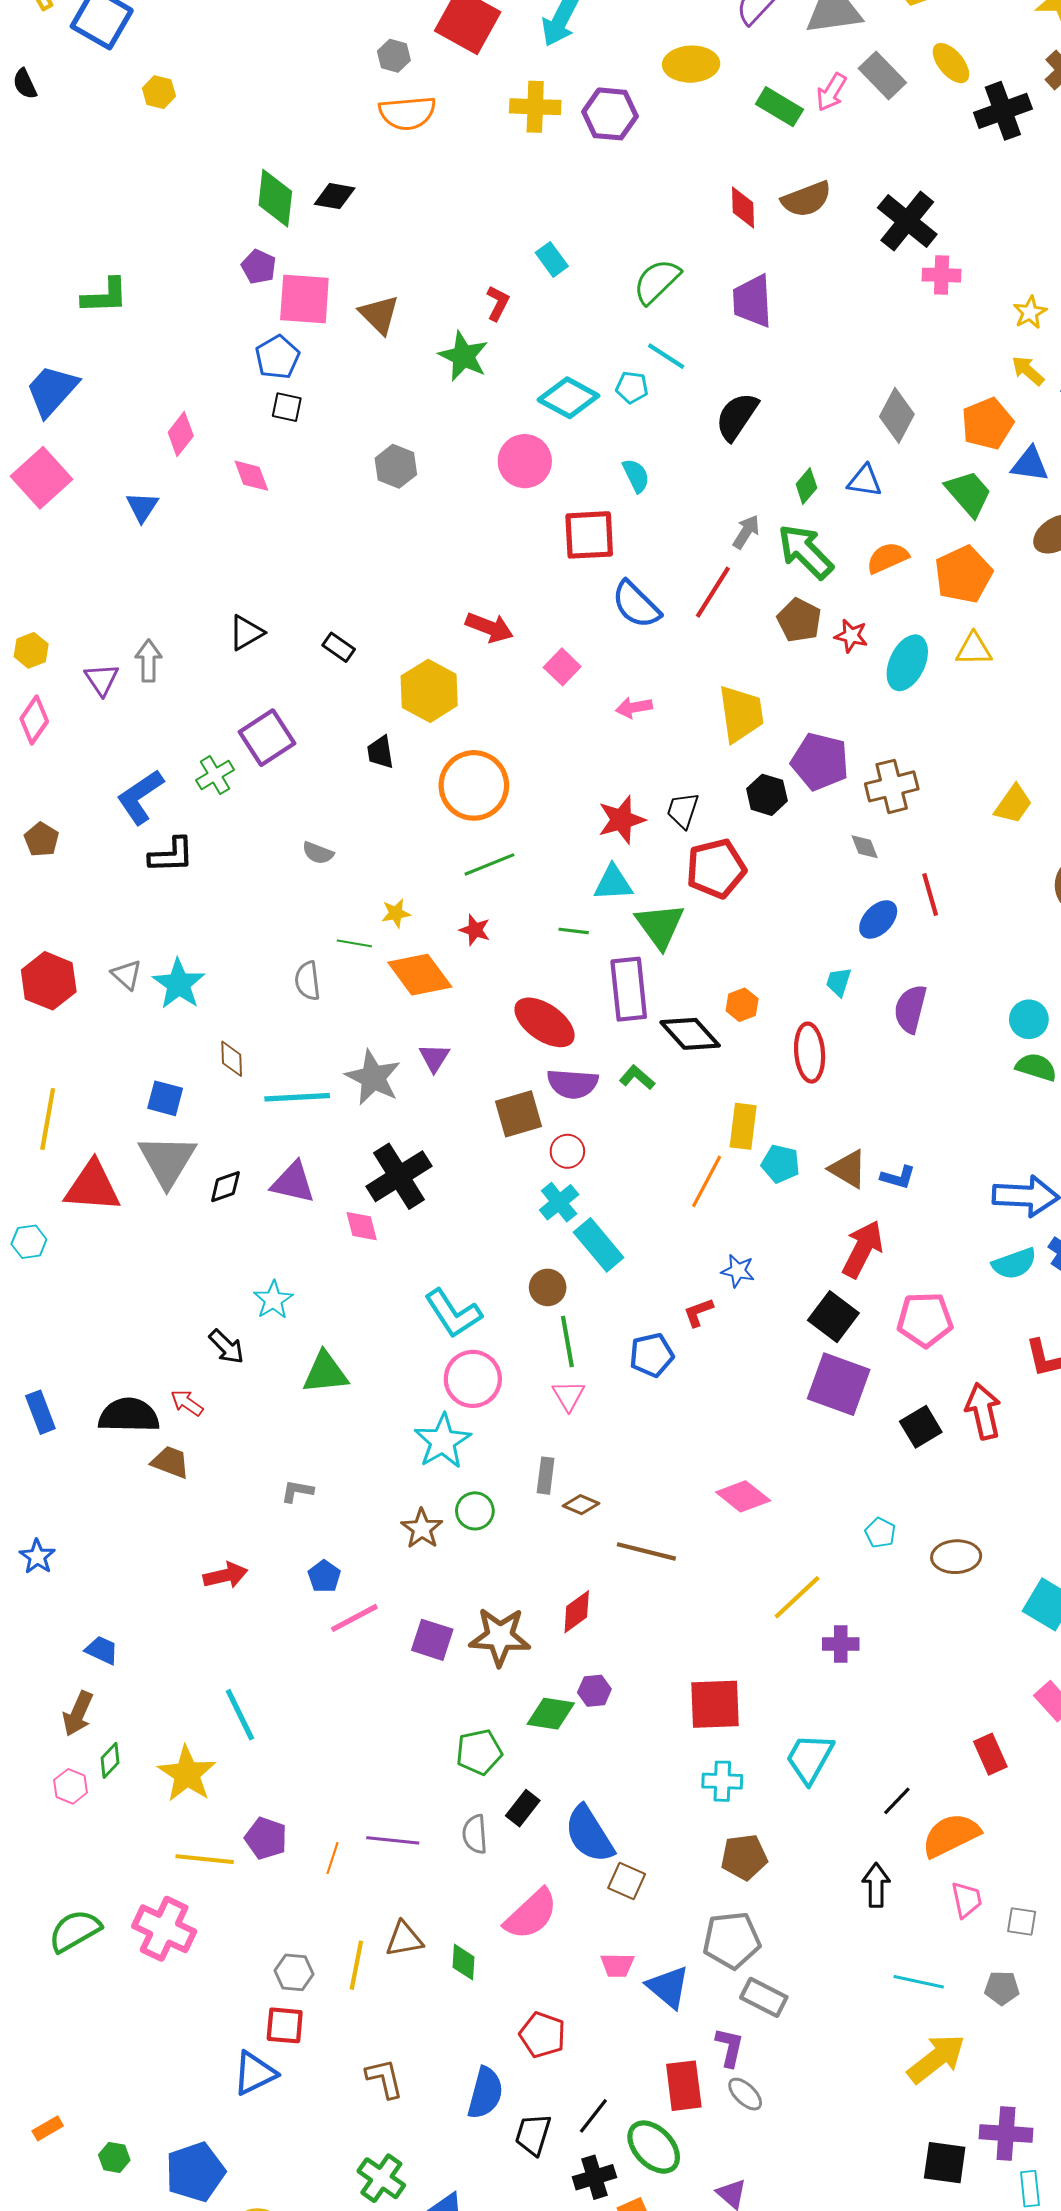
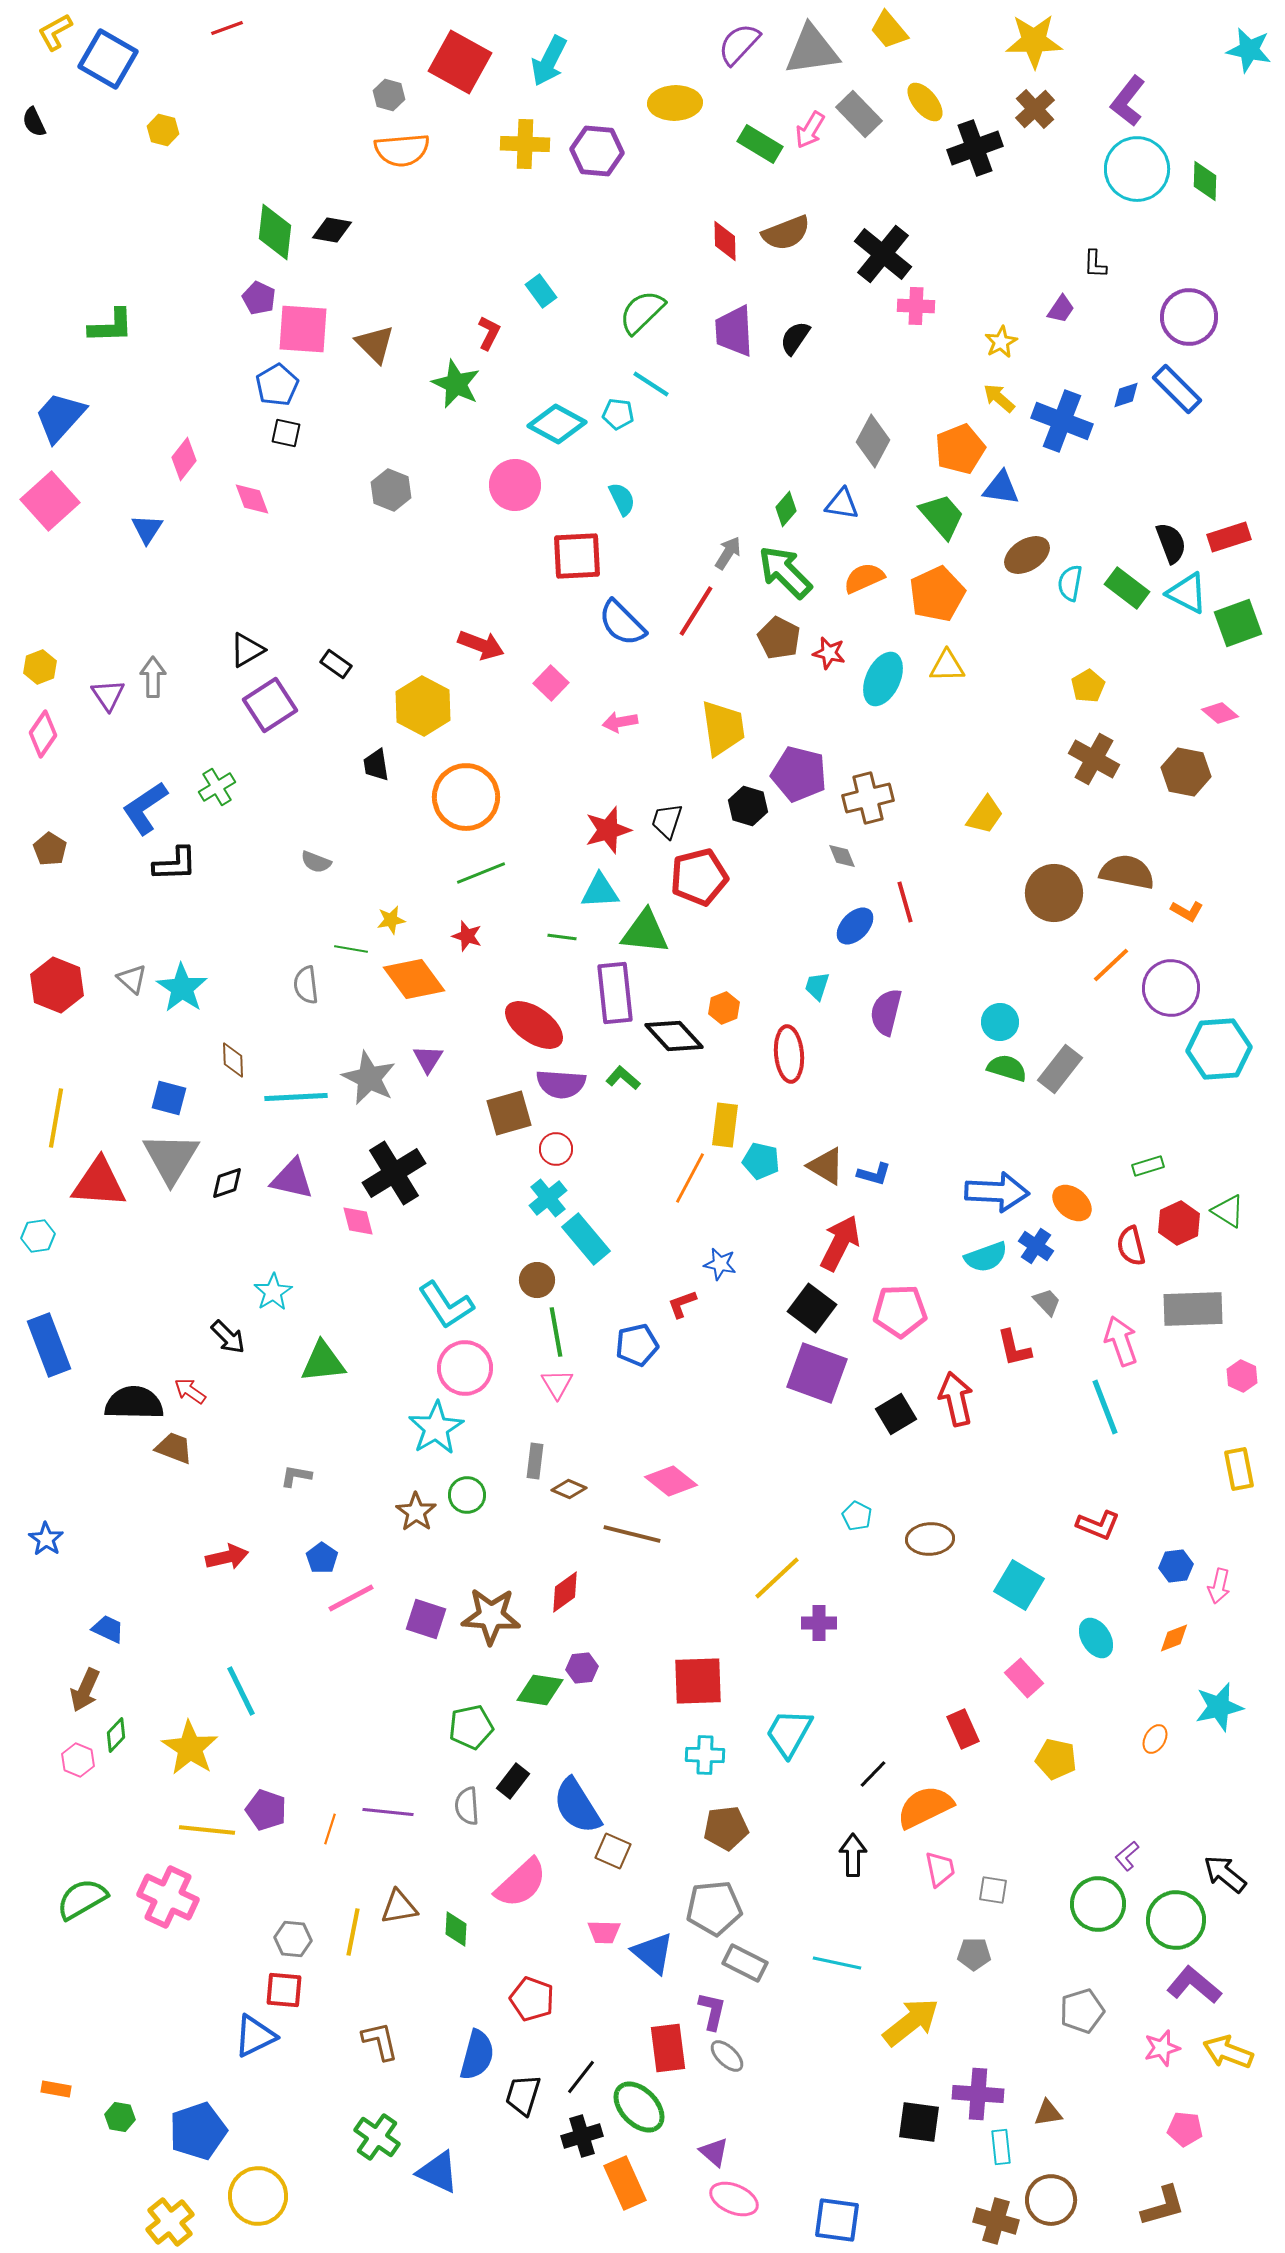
black semicircle: (737, 416) -> (795, 338), moved, size x0.7
purple square: (267, 738) -> (270, 705), moved
green triangle: (660, 926) -> (645, 932), turned -48
blue rectangle: (40, 1412) -> (49, 1345), moved, size x1.5
pink diamond: (743, 1496) -> (671, 1481), moved
cyan line: (919, 1982) -> (837, 1963), moved
orange rectangle: (48, 2128) -> (56, 2089), turned 40

